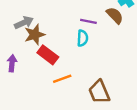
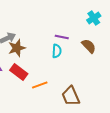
brown semicircle: (115, 15) -> (89, 46), moved
red rectangle: (48, 55) -> (19, 72), moved

